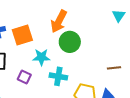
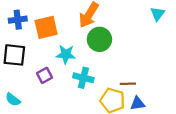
brown line: (114, 68) -> (128, 84), moved
purple square: (24, 77) -> (45, 75), turned 32

